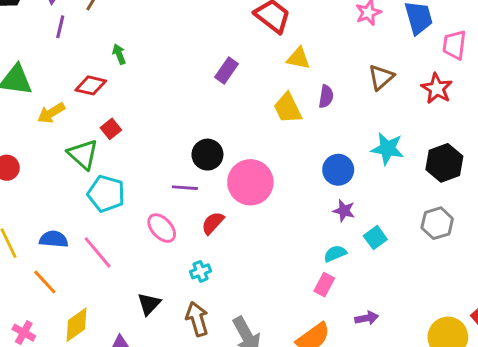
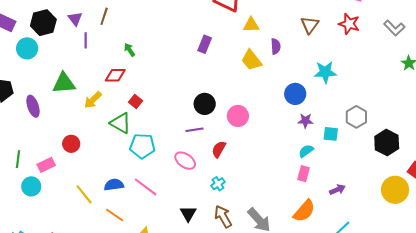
black hexagon: (444, 163) -> (387, 143), moved
pink circle: (250, 182) -> (238, 116), size x0.7
gray hexagon: (437, 223) -> (356, 117), moved
cyan square: (375, 238) -> (331, 134), turned -35

